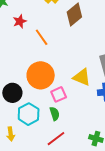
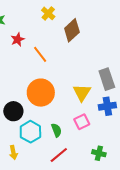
yellow triangle: (82, 77) -> (82, 93), turned 42
pink square: (59, 94) -> (82, 122), moved

